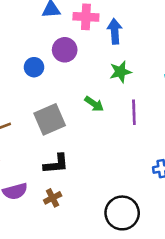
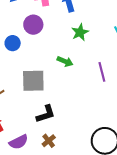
purple line: (134, 112) -> (102, 72), moved
gray square: (50, 119) -> (33, 81), turned 35

